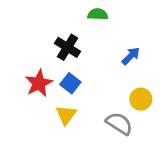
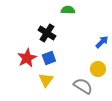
blue arrow: (131, 56) -> (102, 42), moved
blue square: (70, 83) -> (49, 58), turned 32

